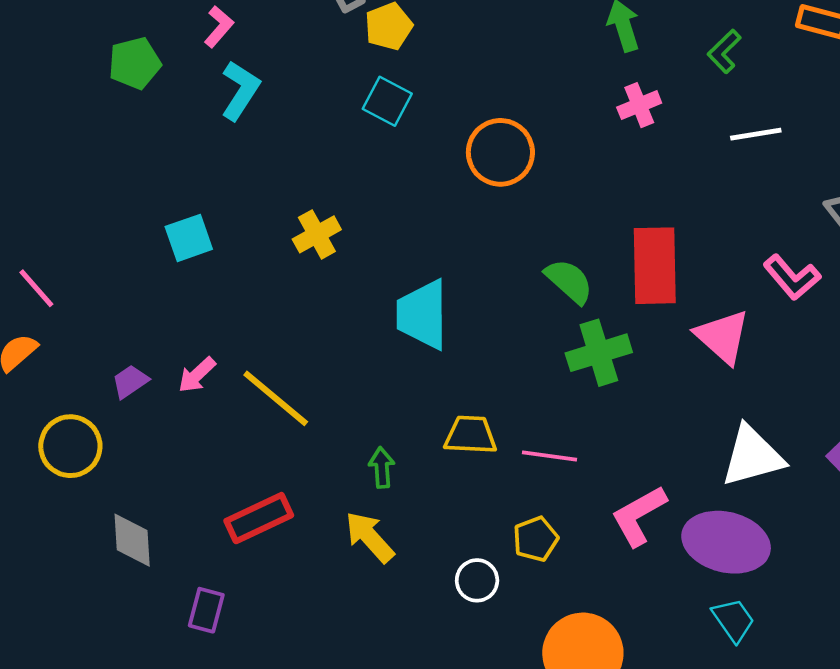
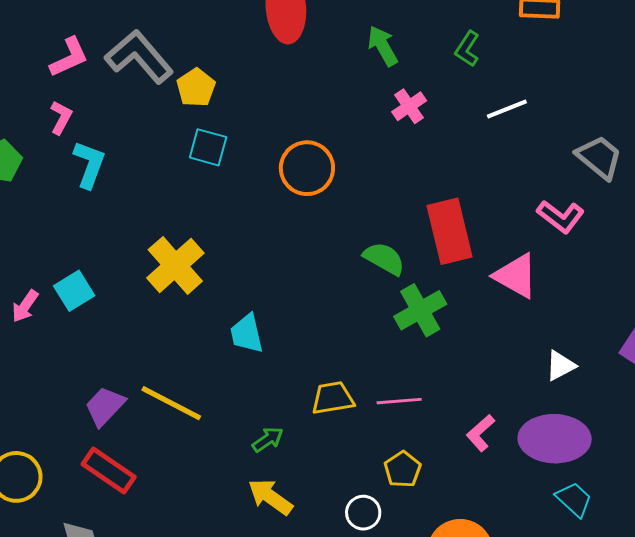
yellow cross: (317, 234) -> (175, 265), size x1.5
cyan trapezoid: (422, 315) -> (247, 334), moved, size x0.7
pink arrow: (197, 375) -> (25, 306), moved
purple trapezoid: (130, 381) -> (105, 406), moved, size x1.4
white triangle: (752, 456) -> (560, 366), size x0.6
green arrow: (382, 468) -> (268, 440), turned 72
pink L-shape: (639, 516) -> (481, 433), size x0.7
red rectangle: (259, 518) -> (109, 470), moved, turned 72

